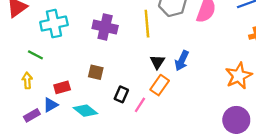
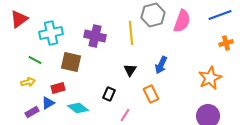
black triangle: (157, 62) -> (130, 70), moved
brown square: (96, 72) -> (71, 62), moved, size x1.5
yellow arrow: (27, 80) -> (28, 82), turned 80
orange rectangle: (160, 85) -> (151, 94), moved, turned -60
pink line: (140, 105) -> (125, 115), moved

